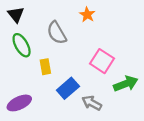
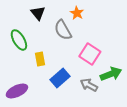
black triangle: (16, 15) -> (38, 13), moved
gray semicircle: (57, 33) -> (63, 30), moved
gray arrow: (92, 103) -> (89, 85), moved

